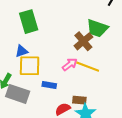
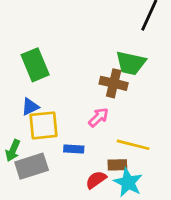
brown cross: (83, 41) -> (114, 83), turned -30
yellow line: (88, 67) -> (133, 145), moved
gray rectangle: (18, 94) -> (32, 166), turned -30

